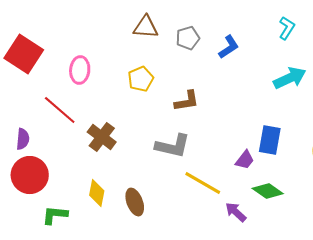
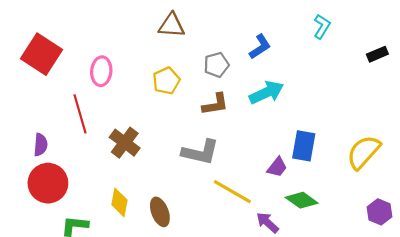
gray pentagon: (188, 38) -> (216, 65), moved
cyan arrow: (290, 78) -> (266, 93), moved
red line: (60, 110) -> (80, 114), turned 33

